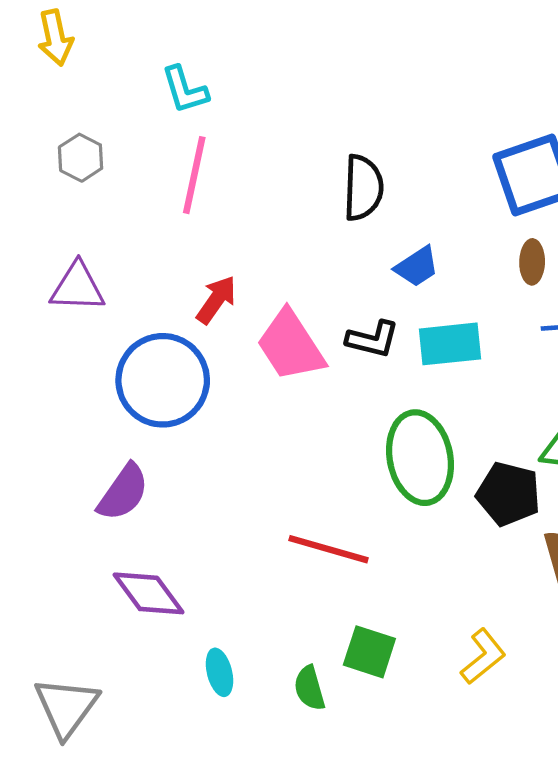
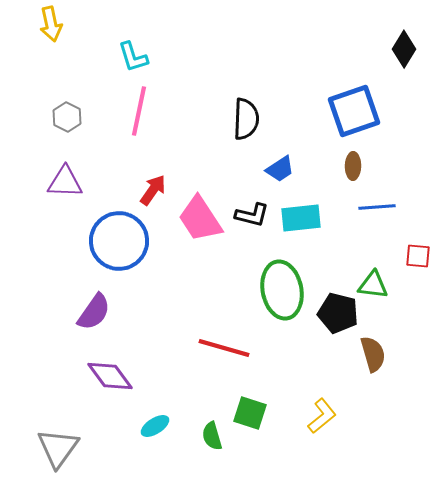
gray hexagon: (81, 158) -> (67, 117), moved
cyan ellipse: (219, 672) -> (155, 426), turned 72

